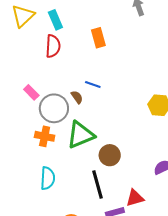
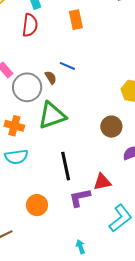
orange cross: (45, 136) -> (14, 126), moved
brown circle: (110, 155) -> (111, 127), moved
cyan semicircle: (48, 178) -> (16, 157), turned 75

